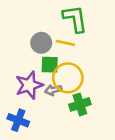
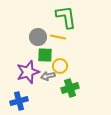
yellow circle: (68, 78) -> (60, 66), size x0.6
blue cross: (18, 120) -> (19, 101), turned -36

